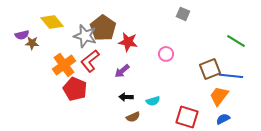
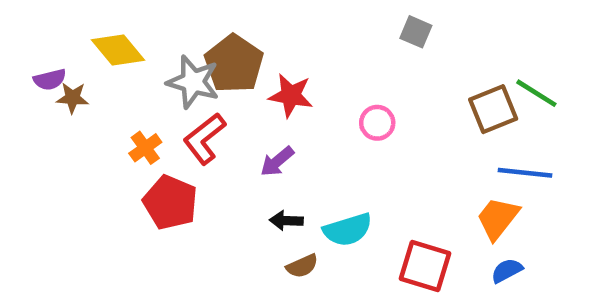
orange cross: (64, 65) -> (145, 148), size x0.6
brown square: (210, 69) -> (493, 109), moved
cyan semicircle: (153, 101) -> (348, 230), size x1.5

